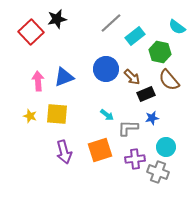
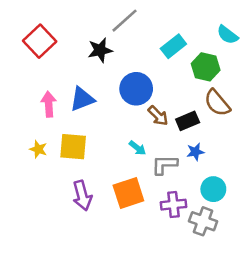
black star: (57, 19) -> (100, 50), moved
gray line: (111, 23) -> (125, 21), moved
brown arrow: (132, 77) -> (158, 116), moved

